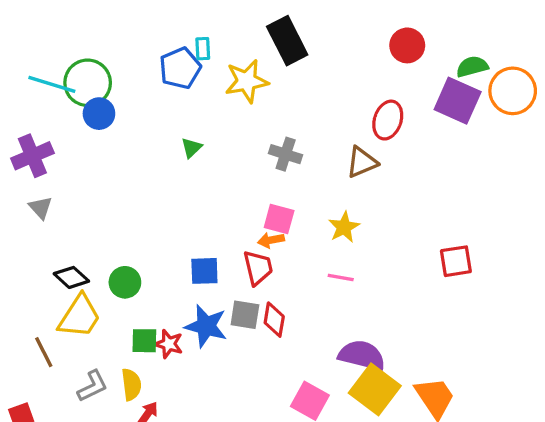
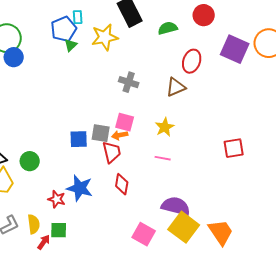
green semicircle: (472, 67) -> (168, 28), moved
green triangle: (191, 148) -> (71, 45), moved
blue square: (204, 271) -> (79, 139), moved
gray square: (245, 315) -> (101, 133), moved
green square: (144, 341) -> (59, 230), moved

